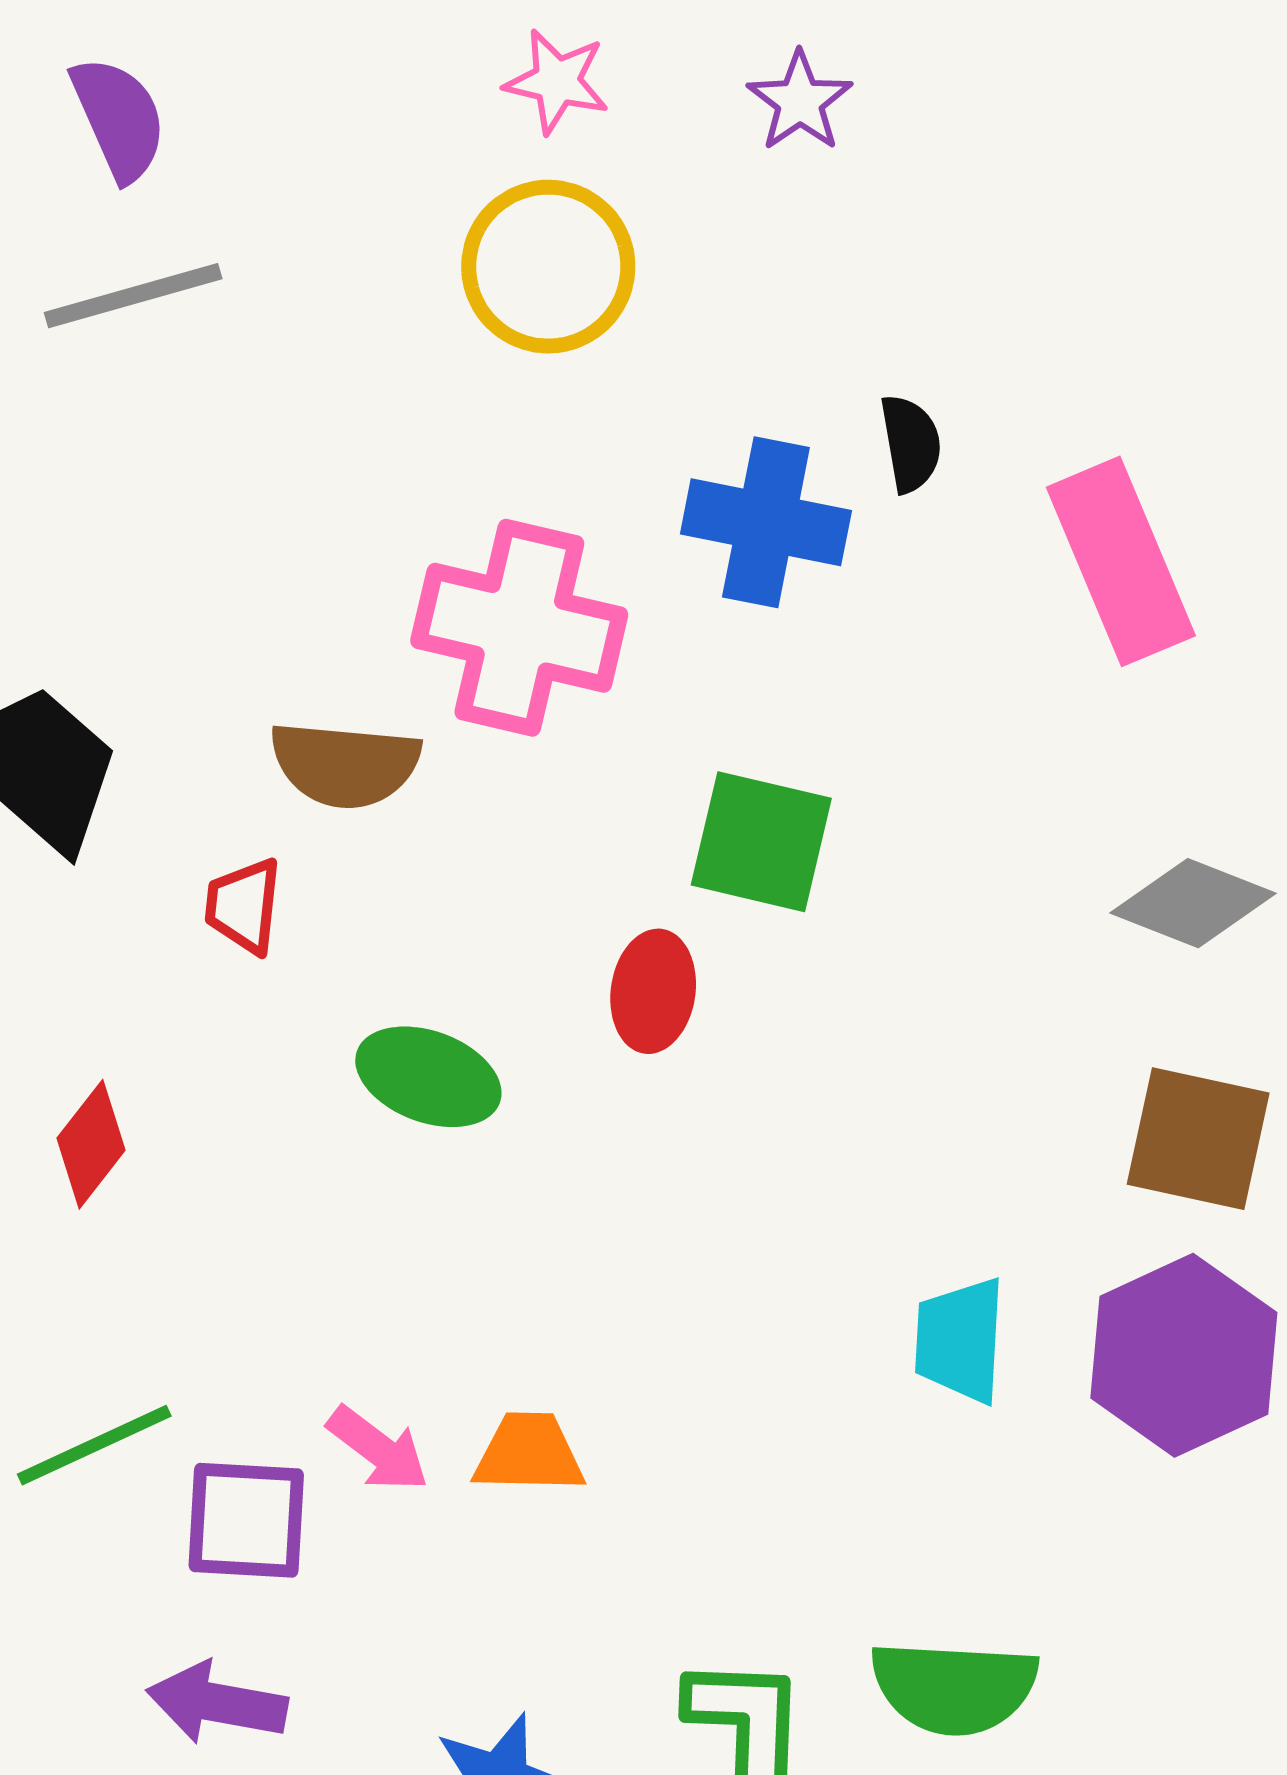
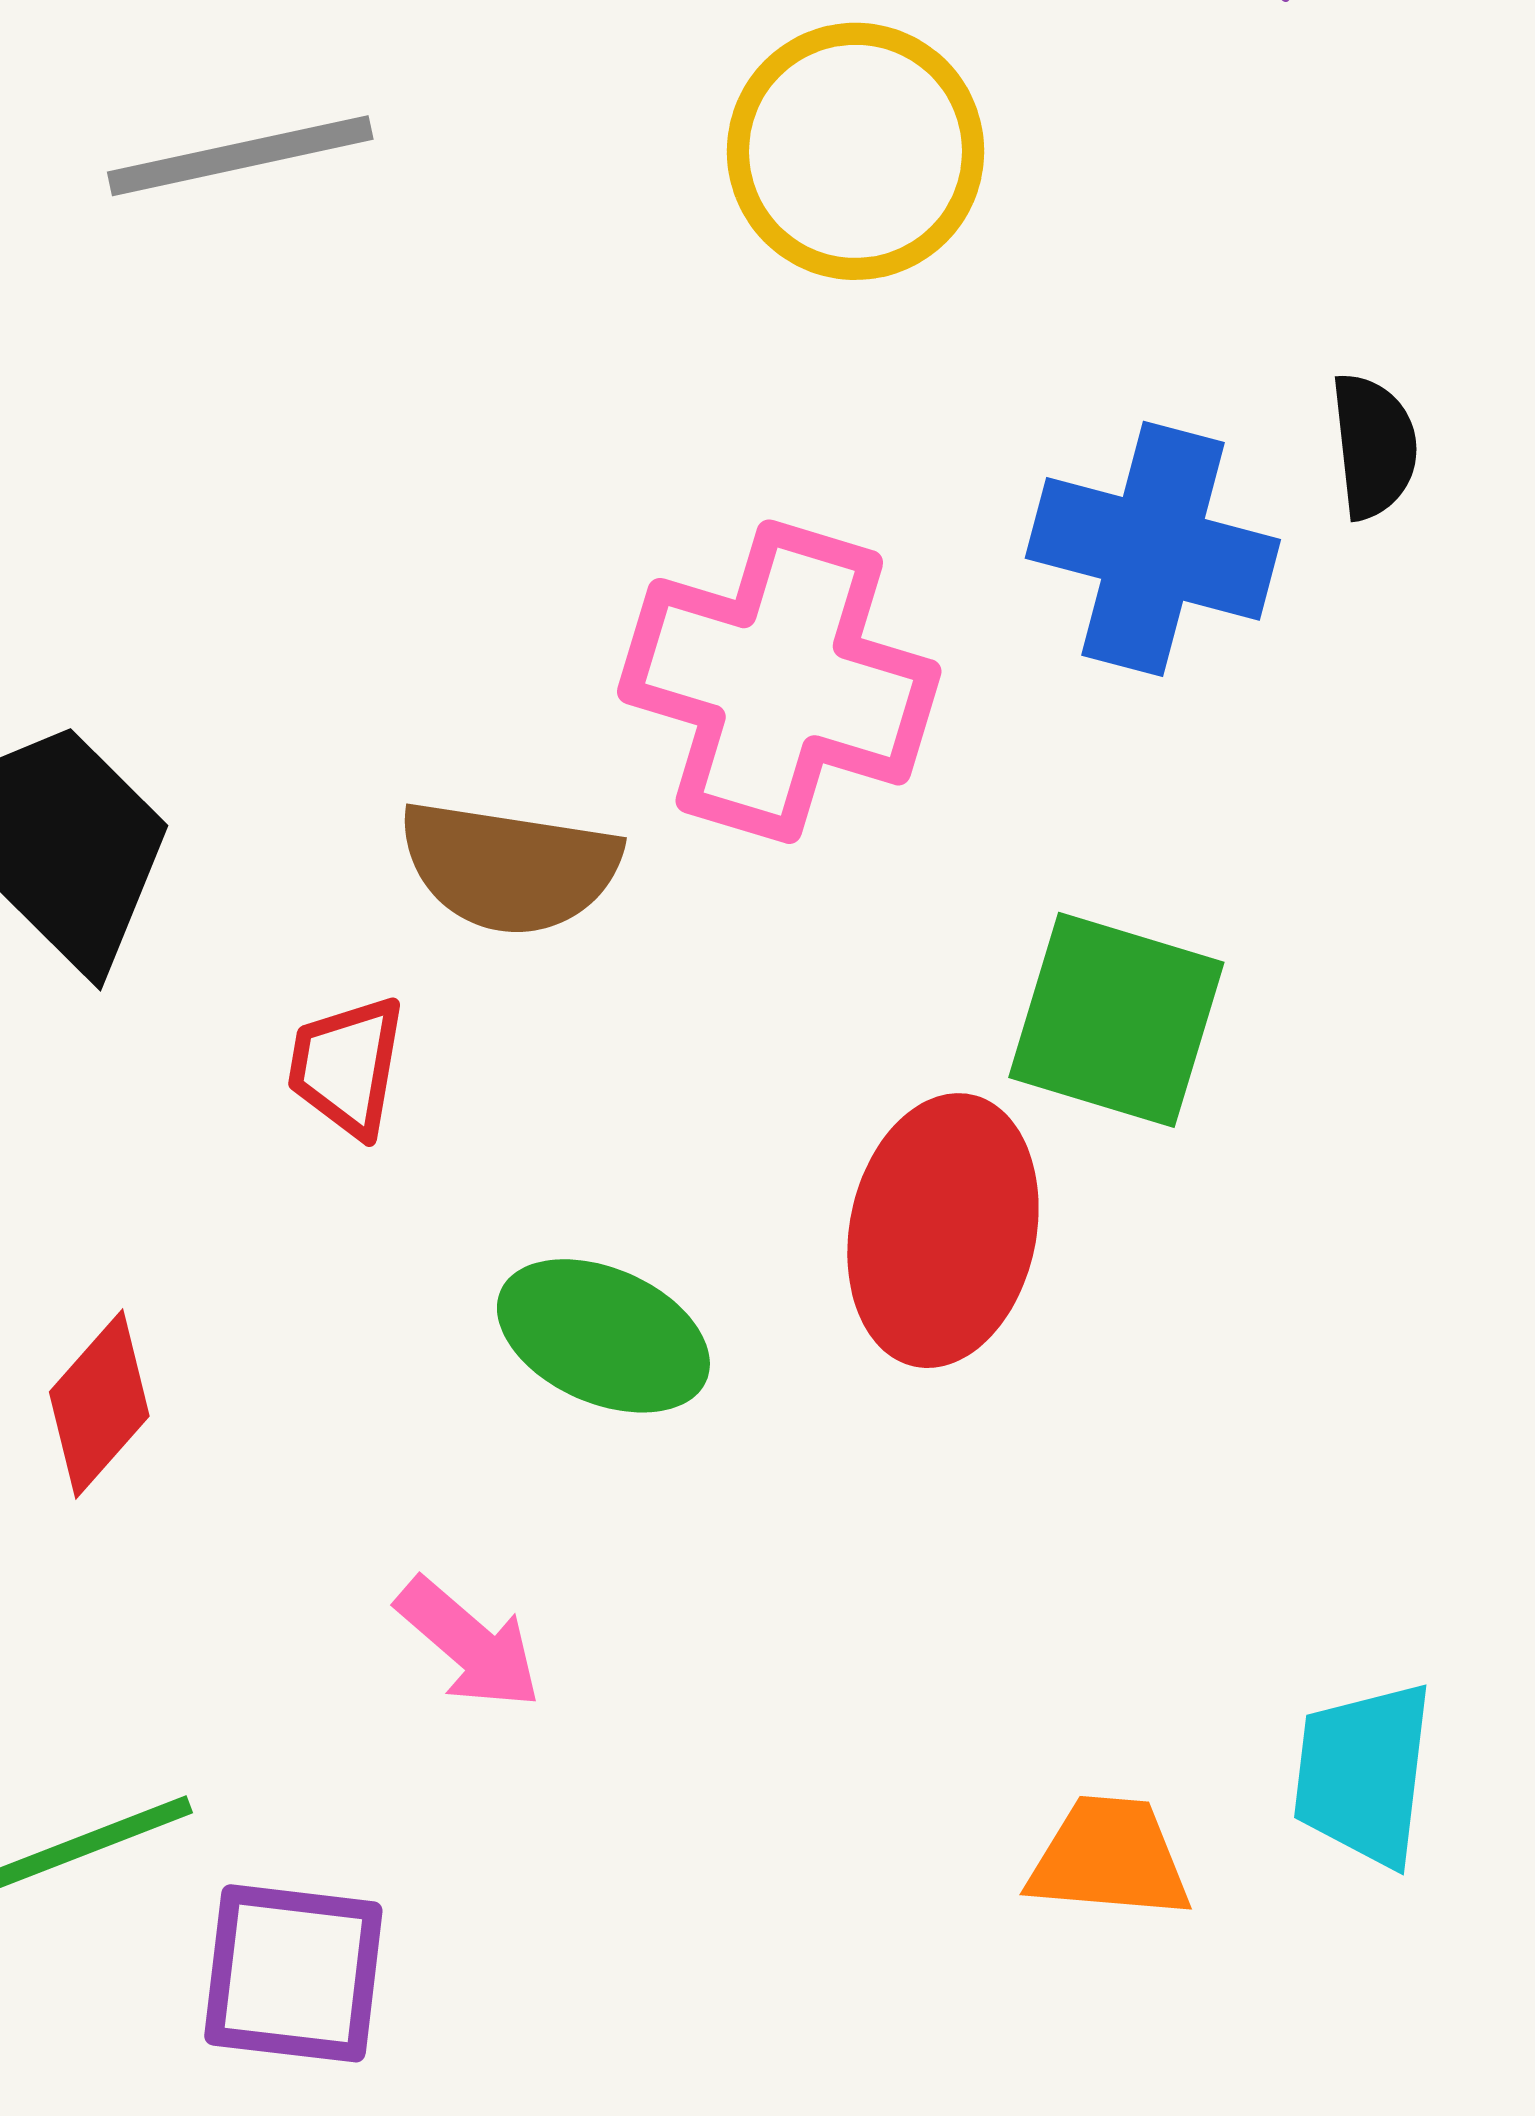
red ellipse: (653, 991) -> (943, 1231), size x1.5
pink arrow: (378, 1449) -> (469, 1643), moved
orange trapezoid: (529, 1453) -> (1109, 1858), moved

